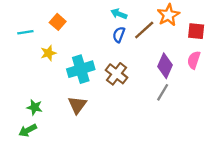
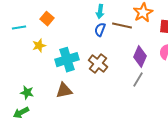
cyan arrow: (119, 14) -> (100, 12), turned -104
brown line: (144, 30) -> (122, 26), turned 54
brown triangle: (77, 105) -> (64, 91), turned 42

